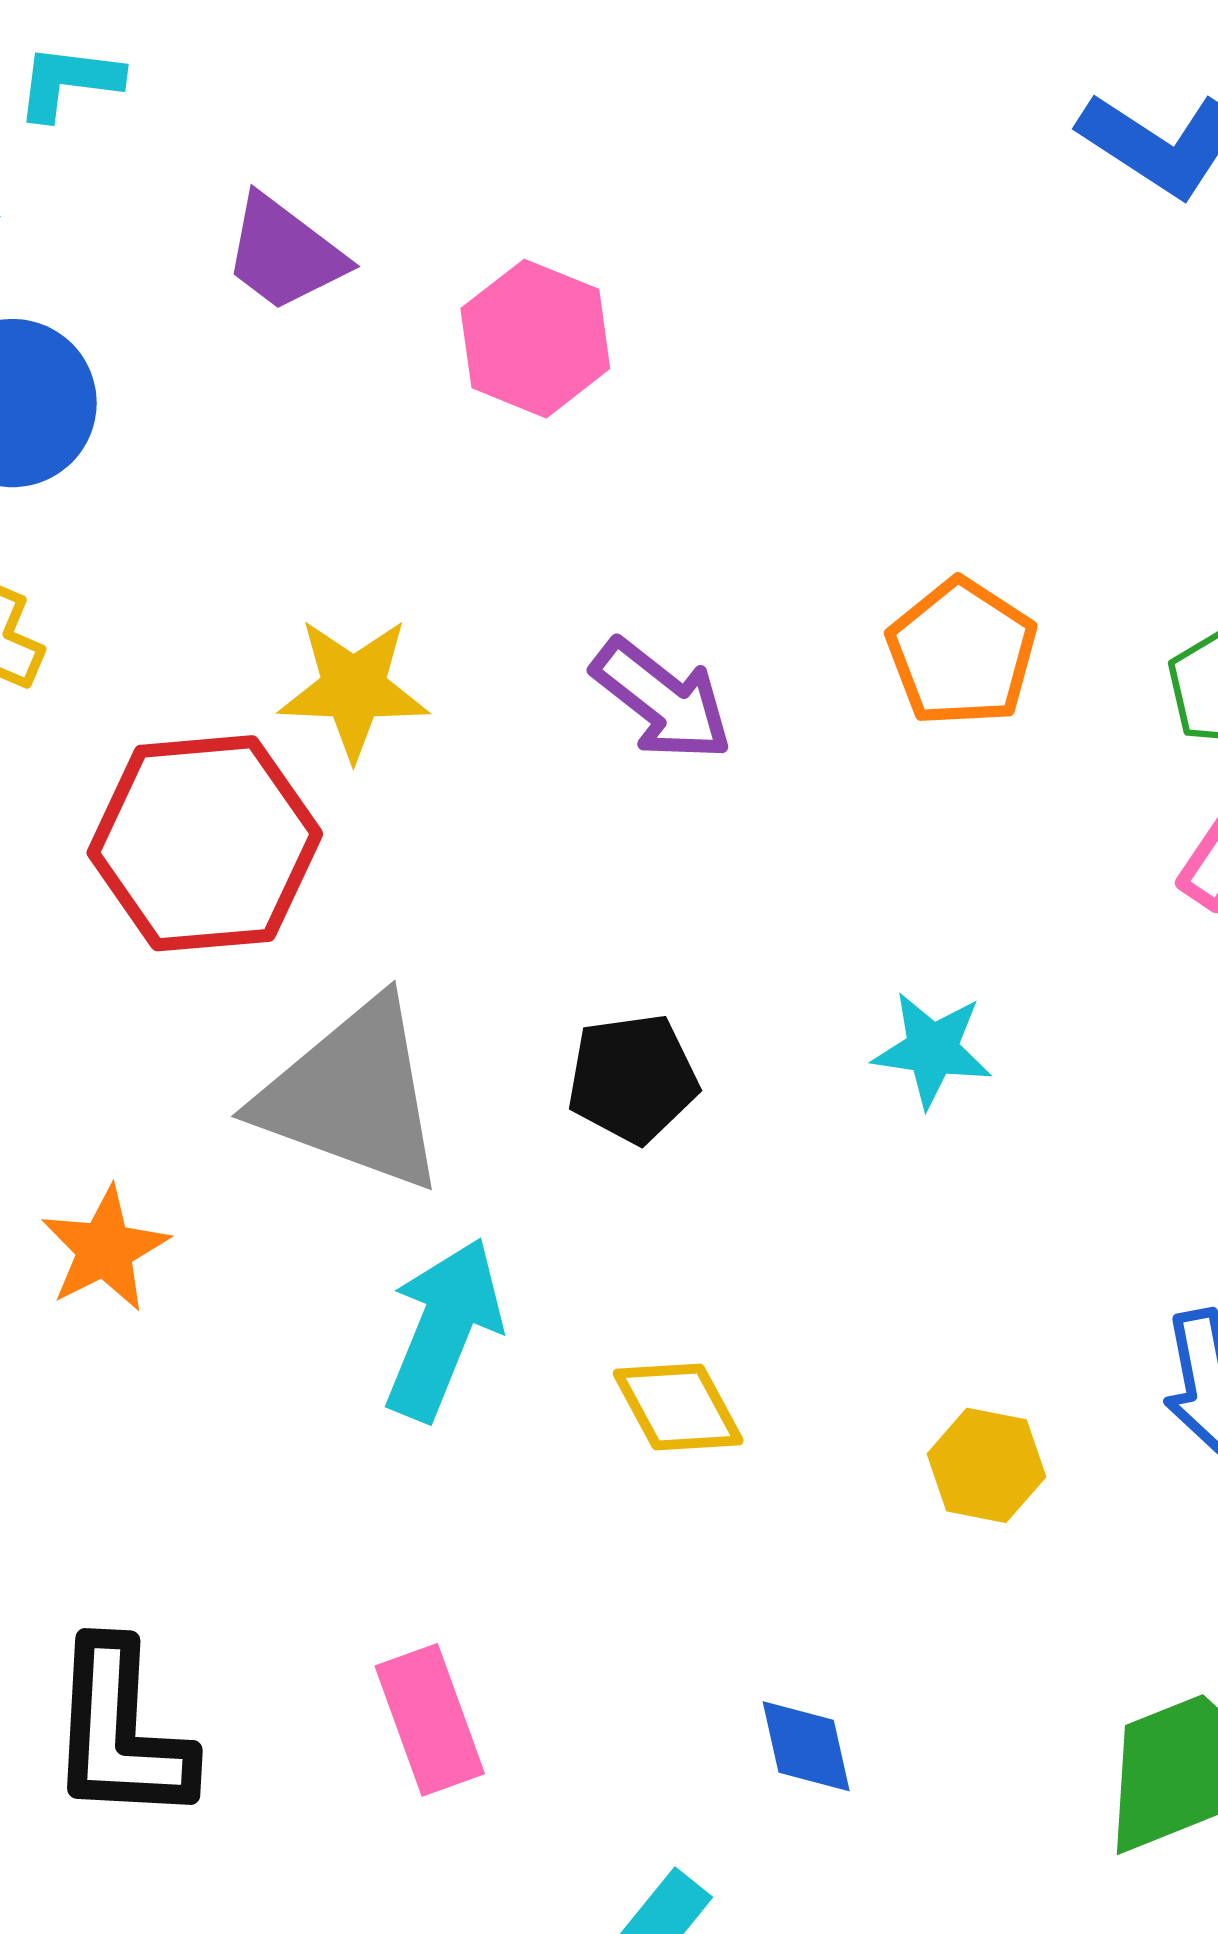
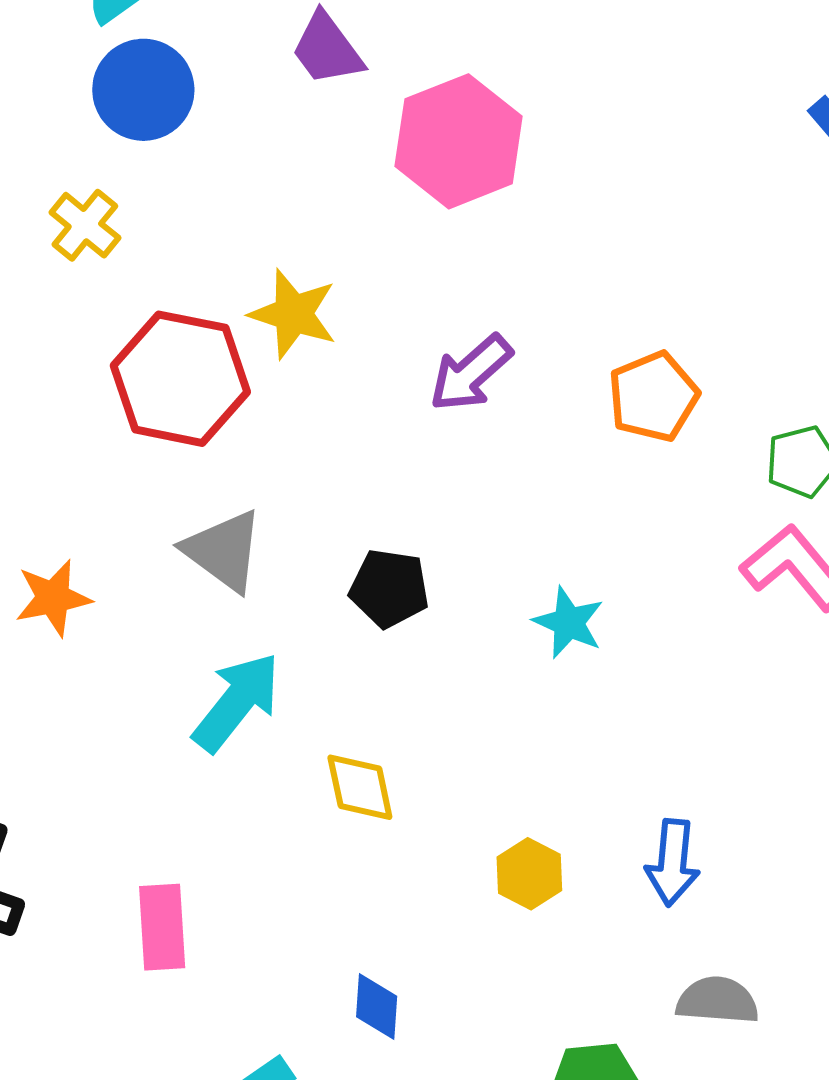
pink hexagon: (535, 339) -> (459, 141), size x1.4
purple arrow: (662, 700) -> (471, 373), turned 84
gray triangle: (353, 1095) -> (223, 551), size x0.7

